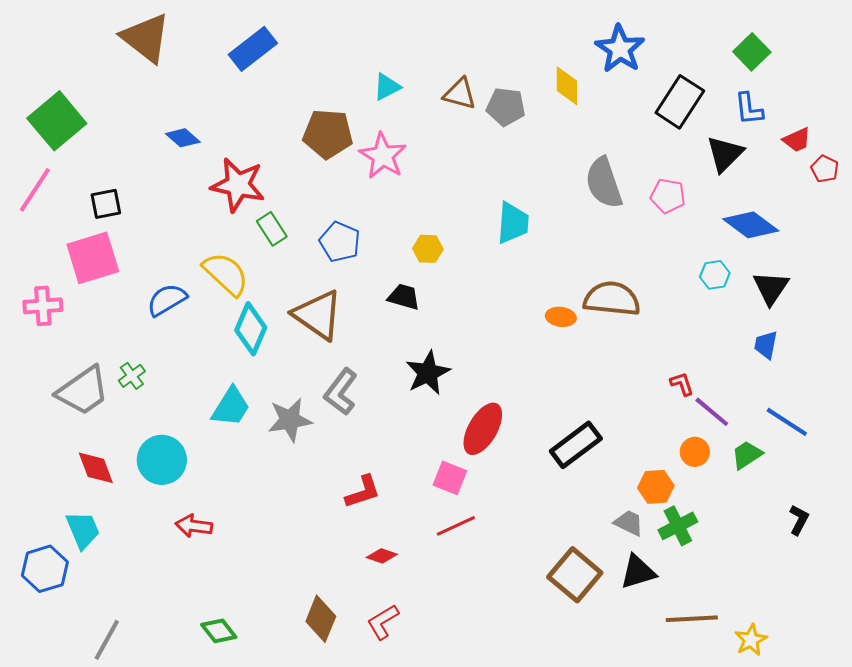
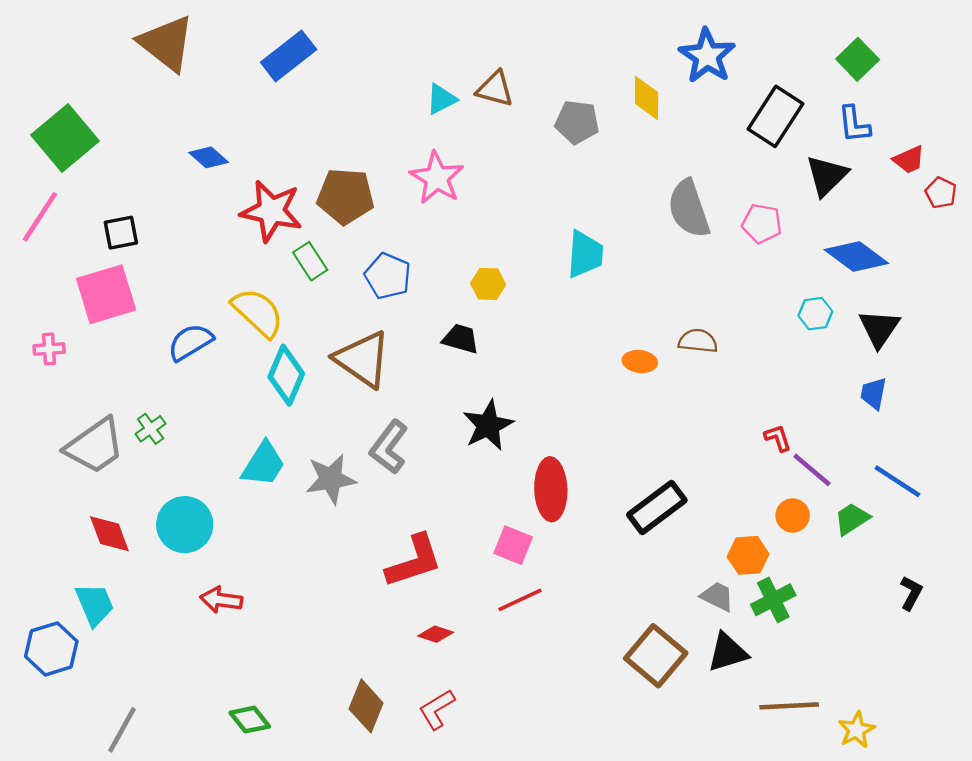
brown triangle: (460, 94) -> (495, 89), moved
brown pentagon: (328, 134) -> (346, 196), moved
brown semicircle: (612, 299) -> (698, 341), size x0.6
pink cross: (43, 306) -> (49, 349), size x0.7
red ellipse: (483, 429) -> (551, 489), turned -32
red L-shape: (363, 492) -> (414, 561), size x1.4

